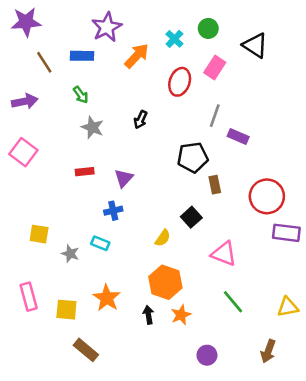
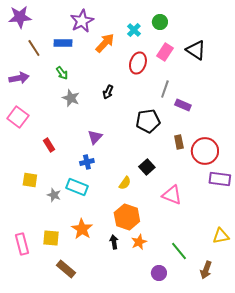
black triangle: (255, 45) -> (196, 50), moved
red rectangle: (85, 172) -> (49, 145), moved, turned 64
brown rectangle: (215, 185) -> (179, 142), moved
cyan rectangle: (100, 243) -> (77, 187), size x1.5
pink rectangle: (29, 297) -> (22, 244), moved
green line: (233, 302) -> (179, 251), moved

